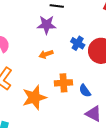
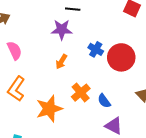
orange arrow: (46, 54) -> (61, 62), turned -40
orange cross: (63, 83) -> (81, 93), turned -36

